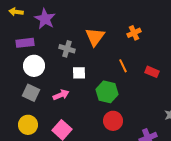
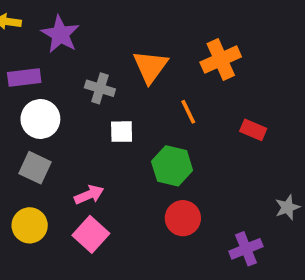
orange cross: (134, 33) -> (221, 59), size x1.5
orange line: (123, 66) -> (188, 112), moved
pink arrow: (61, 95) -> (89, 195), moved

